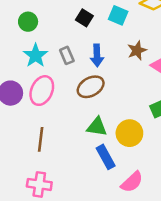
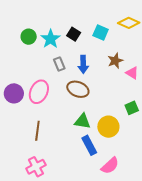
cyan star: (36, 55) -> (51, 39), moved
brown ellipse: (91, 87) -> (78, 89), turned 50
pink cross: (39, 184) -> (36, 167), turned -36

